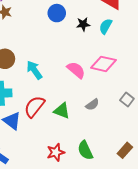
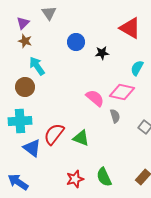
cyan semicircle: (106, 26) -> (137, 68), moved
cyan arrow: (34, 70) -> (37, 66), moved
gray semicircle: (92, 105) -> (115, 116), moved, turned -72

